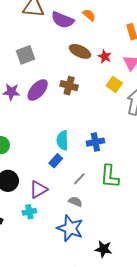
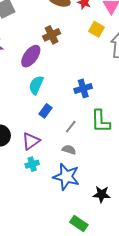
brown cross: (69, 86) -> (52, 35), turned -36
purple ellipse: (38, 90) -> (31, 56), moved
cyan semicircle: (62, 140) -> (36, 85), moved, turned 30
cyan cross: (29, 212) -> (32, 164), moved

